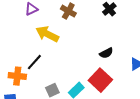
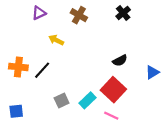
yellow arrow: (47, 34) -> (56, 40), size x0.6
orange cross: (17, 76) -> (18, 67), moved

